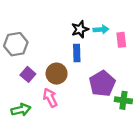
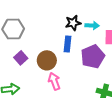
purple pentagon: (102, 83) -> (93, 57), moved
pink arrow: (50, 98) -> (54, 81), moved

